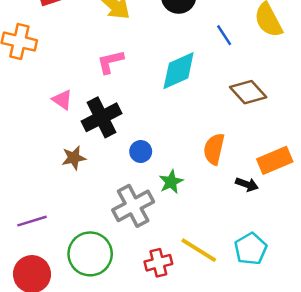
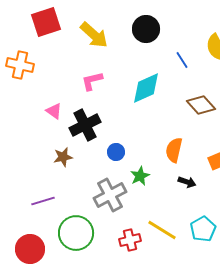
black arrow: (247, 184) -> (187, 182), moved
purple line: (32, 221) -> (43, 201), moved

